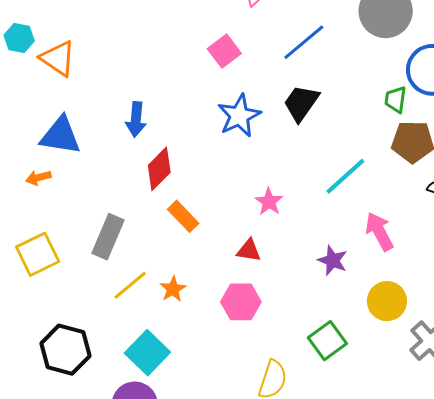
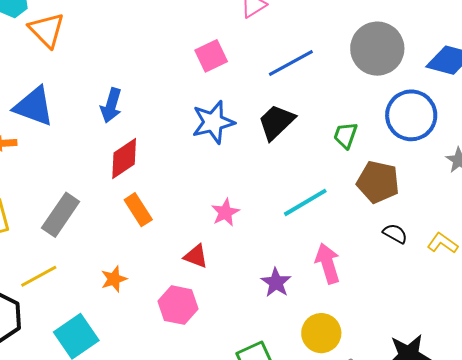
green trapezoid: (395, 100) -> (346, 135), moved
yellow line: (130, 285) -> (39, 276), moved

